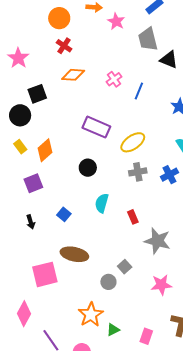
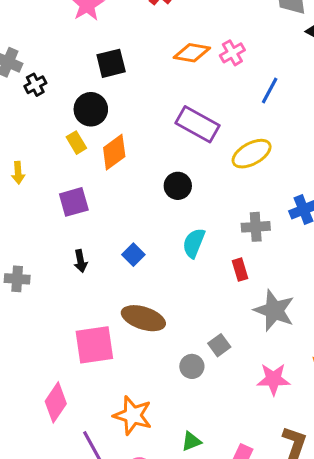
orange diamond: (73, 75) -> (192, 53), moved
blue line: (139, 91) -> (270, 91), moved
black circle: (20, 115) -> (91, 109), moved
gray cross: (138, 172) -> (256, 227), moved
purple square: (33, 183) -> (74, 202), moved
orange star: (91, 315) -> (133, 415), moved, turned -30

